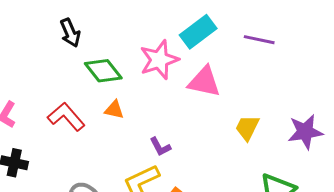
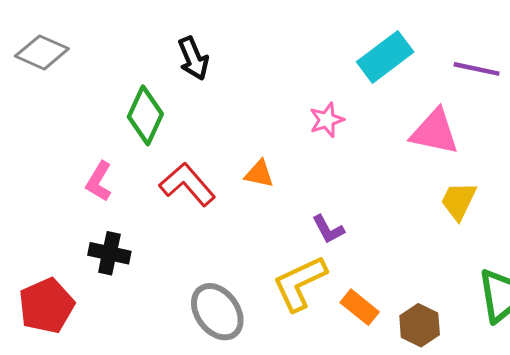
pink star: (159, 60) -> (327, 120), moved, size x0.6
green diamond: (103, 71) -> (145, 115), moved, turned 63
pink triangle: (204, 82) -> (435, 132), moved

